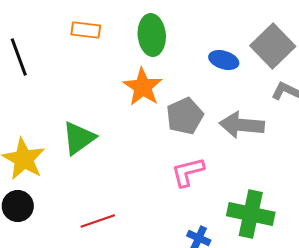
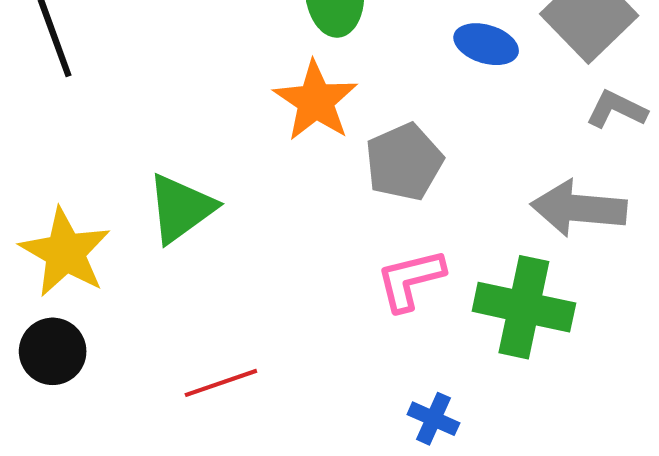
gray arrow: (242, 125) -> (579, 208), moved
green cross: (251, 214) -> (524, 307), moved

